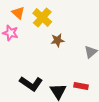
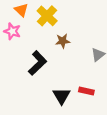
black L-shape: (31, 84) -> (37, 63), moved, turned -80

